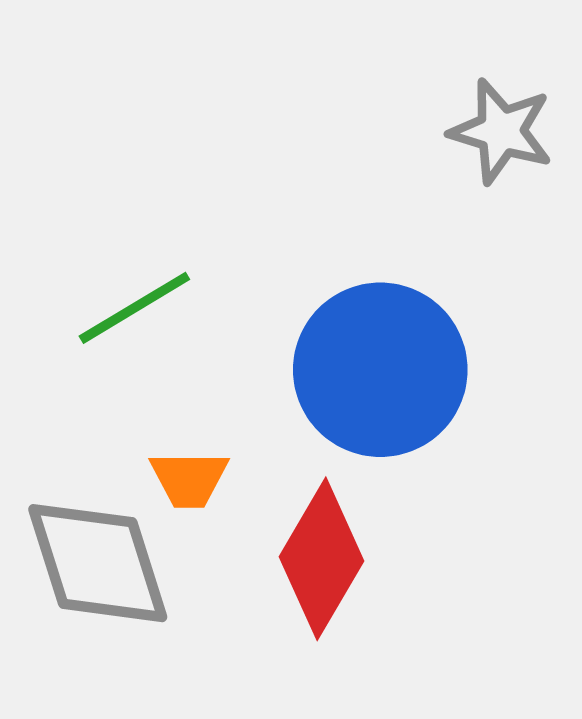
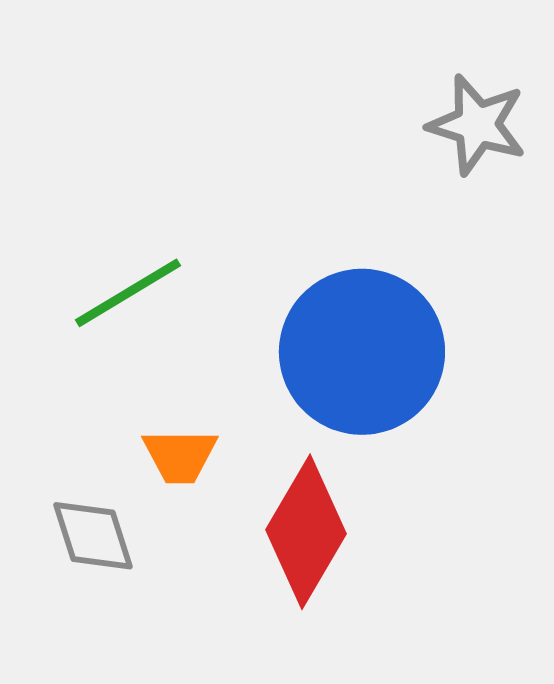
gray diamond: (98, 563) -> (93, 536), size x0.6

